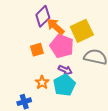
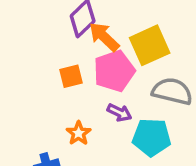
pink pentagon: (62, 46) -> (114, 71), turned 30
cyan pentagon: (64, 85) -> (152, 137), moved, turned 30

